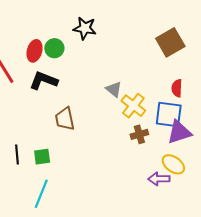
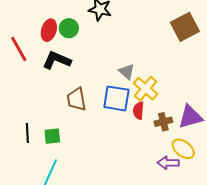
red semicircle: (177, 88) -> (138, 111), moved
blue square: (169, 114) -> (116, 98), moved
brown cross: (139, 134) -> (163, 122), moved

